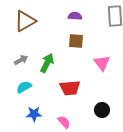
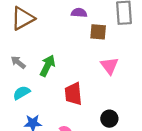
brown square: (76, 41) -> (98, 32), moved
gray arrow: (21, 60) -> (18, 62), turned -112
red trapezoid: (70, 88) -> (73, 94), turned 90

